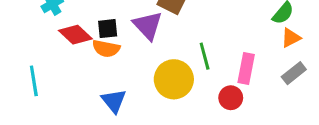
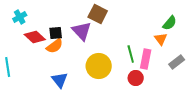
orange triangle: (291, 38) -> (161, 39), moved, turned -40
orange semicircle: (106, 49) -> (55, 46), turned -48
green line: (205, 56) -> (131, 54), moved

